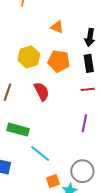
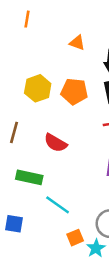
orange triangle: (57, 27) -> (77, 43), moved
red semicircle: (42, 91) -> (56, 143), moved, turned 150

